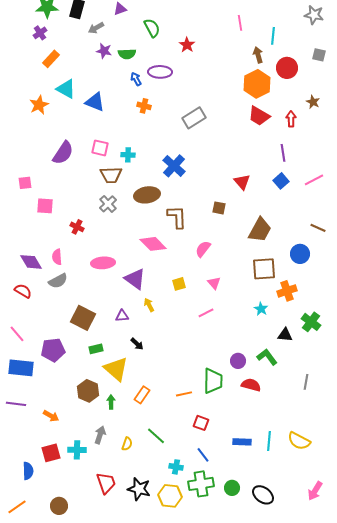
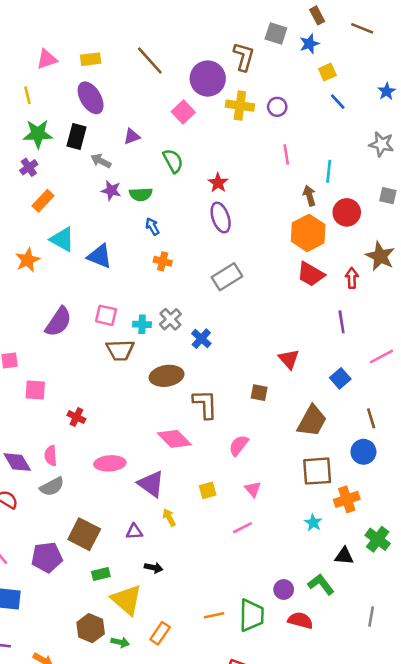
gray arrow: (96, 28) -> (101, 161), turned 56
purple ellipse: (160, 72) -> (221, 218), moved, turned 70
brown star: (313, 102) -> (380, 256), size x1.6
blue cross: (174, 166) -> (201, 339), size x0.7
blue square: (281, 181) -> (340, 378), moved
gray cross: (108, 204) -> (170, 319), moved
brown line: (318, 228) -> (371, 418), moved, turned 49
black arrow: (137, 344) -> (154, 568), turned -32
purple pentagon: (53, 350) -> (47, 557), moved
orange line: (184, 394) -> (214, 615), moved
green arrow: (111, 402) -> (120, 642), turned 104

